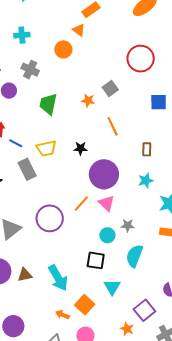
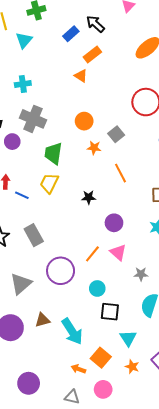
orange circle: (63, 49) -> (84, 121), moved
gray cross: (30, 70) -> (33, 119), size x1.4
yellow trapezoid: (46, 148) -> (49, 183), moved, turned 130
gray rectangle: (27, 169) -> (34, 235), moved
purple circle: (104, 174) -> (114, 223), size x0.6
cyan circle: (107, 235) -> (97, 288), moved
brown triangle: (25, 275) -> (43, 320), moved
orange star: (127, 329) -> (132, 367), moved

